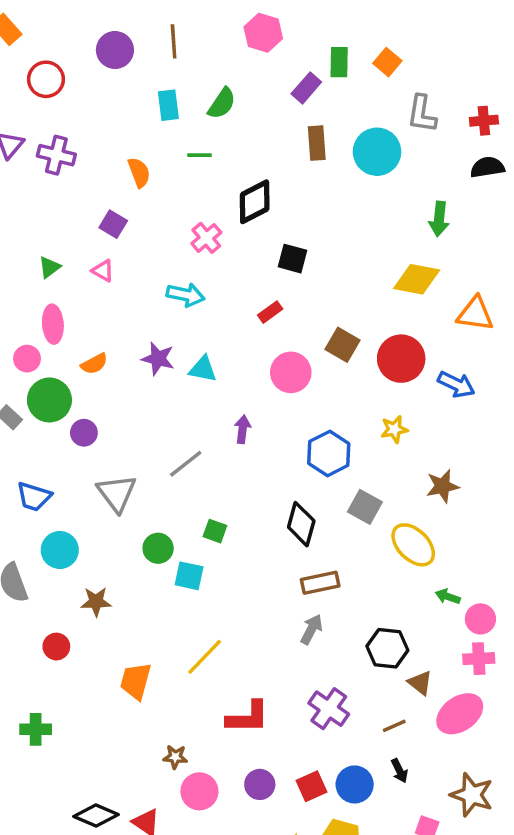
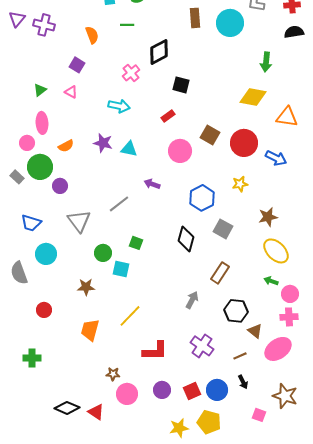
purple arrow: (243, 429) -> (152, 184), turned -77
yellow ellipse: (413, 545) -> (276, 251), moved
brown rectangle: (320, 583) -> (220, 273), moved, turned -45
brown star: (96, 602) -> (86, 287), moved

